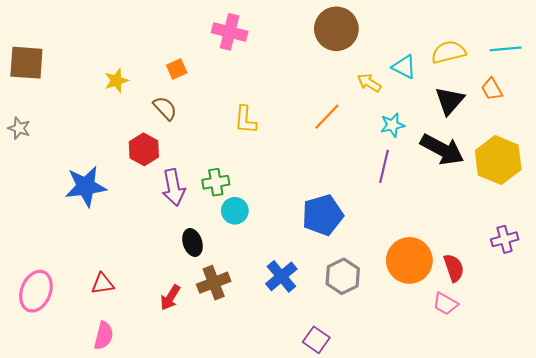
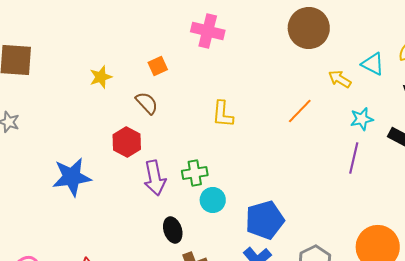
blue pentagon: (323, 215) -> (265, 220), moved

